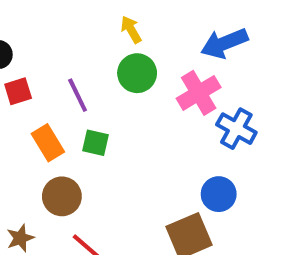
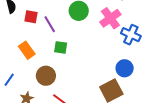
red square: (18, 91) -> (31, 17), moved, turned 32
orange rectangle: (48, 143) -> (27, 50), moved

